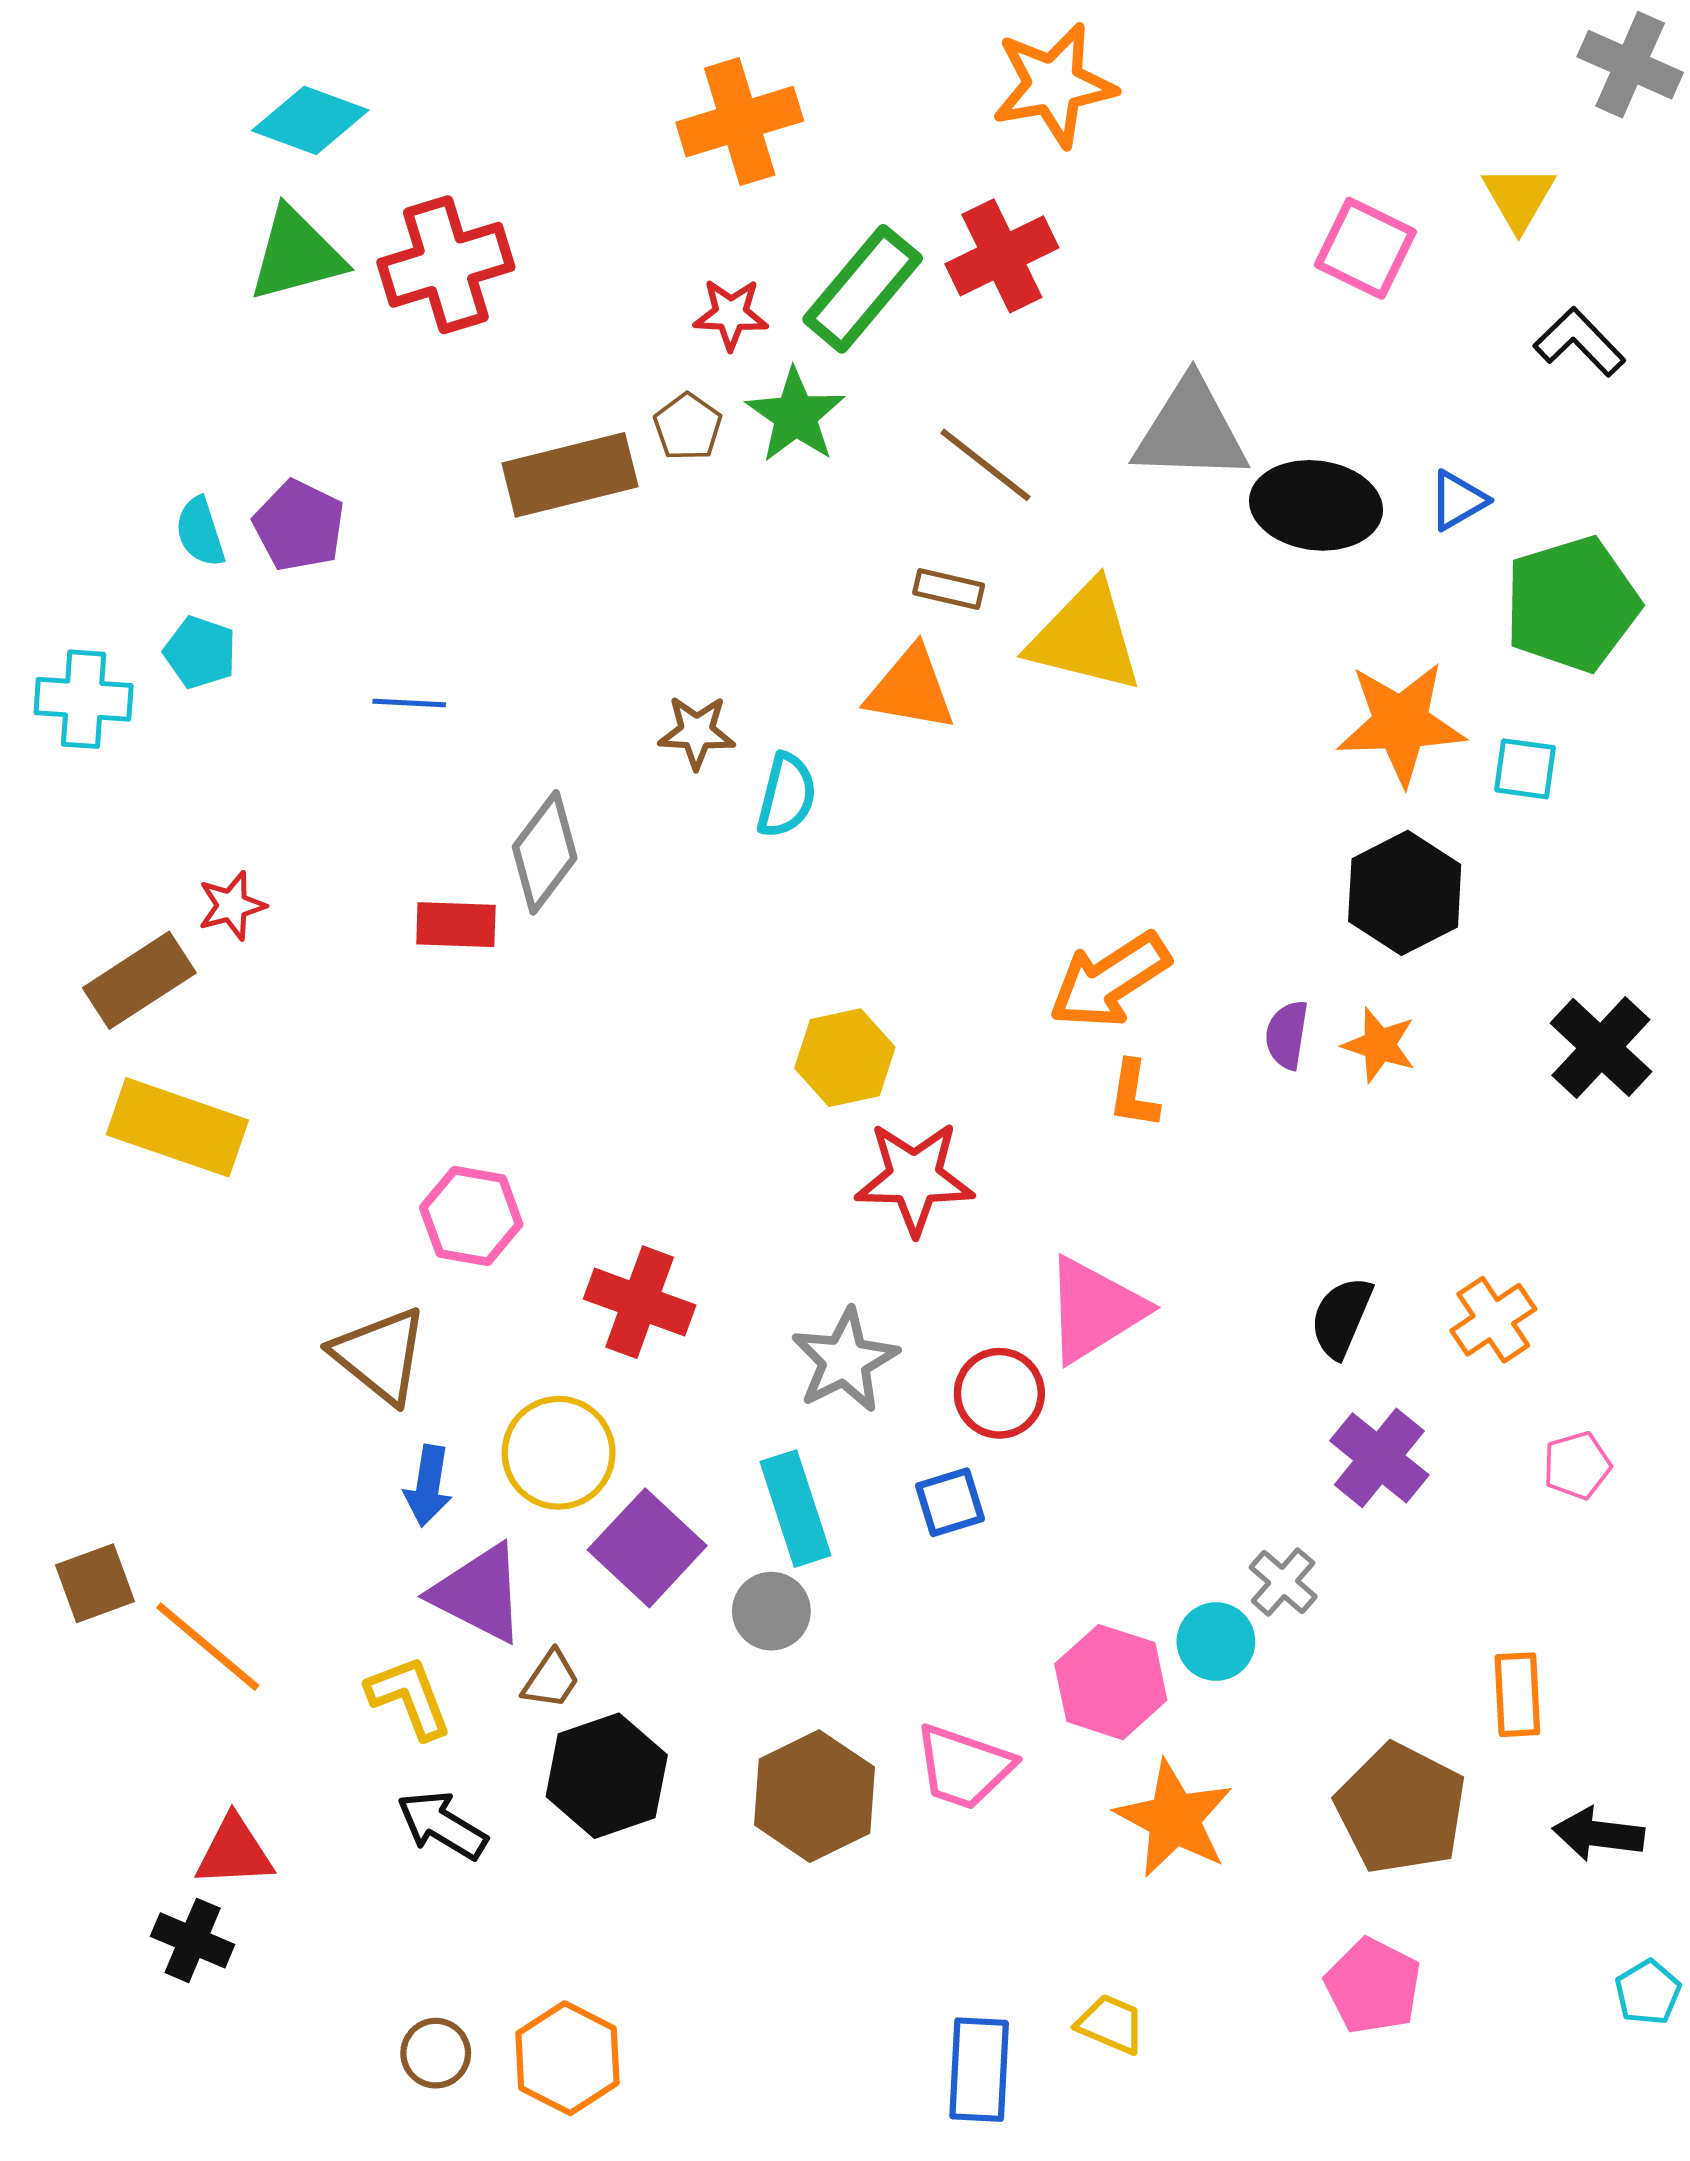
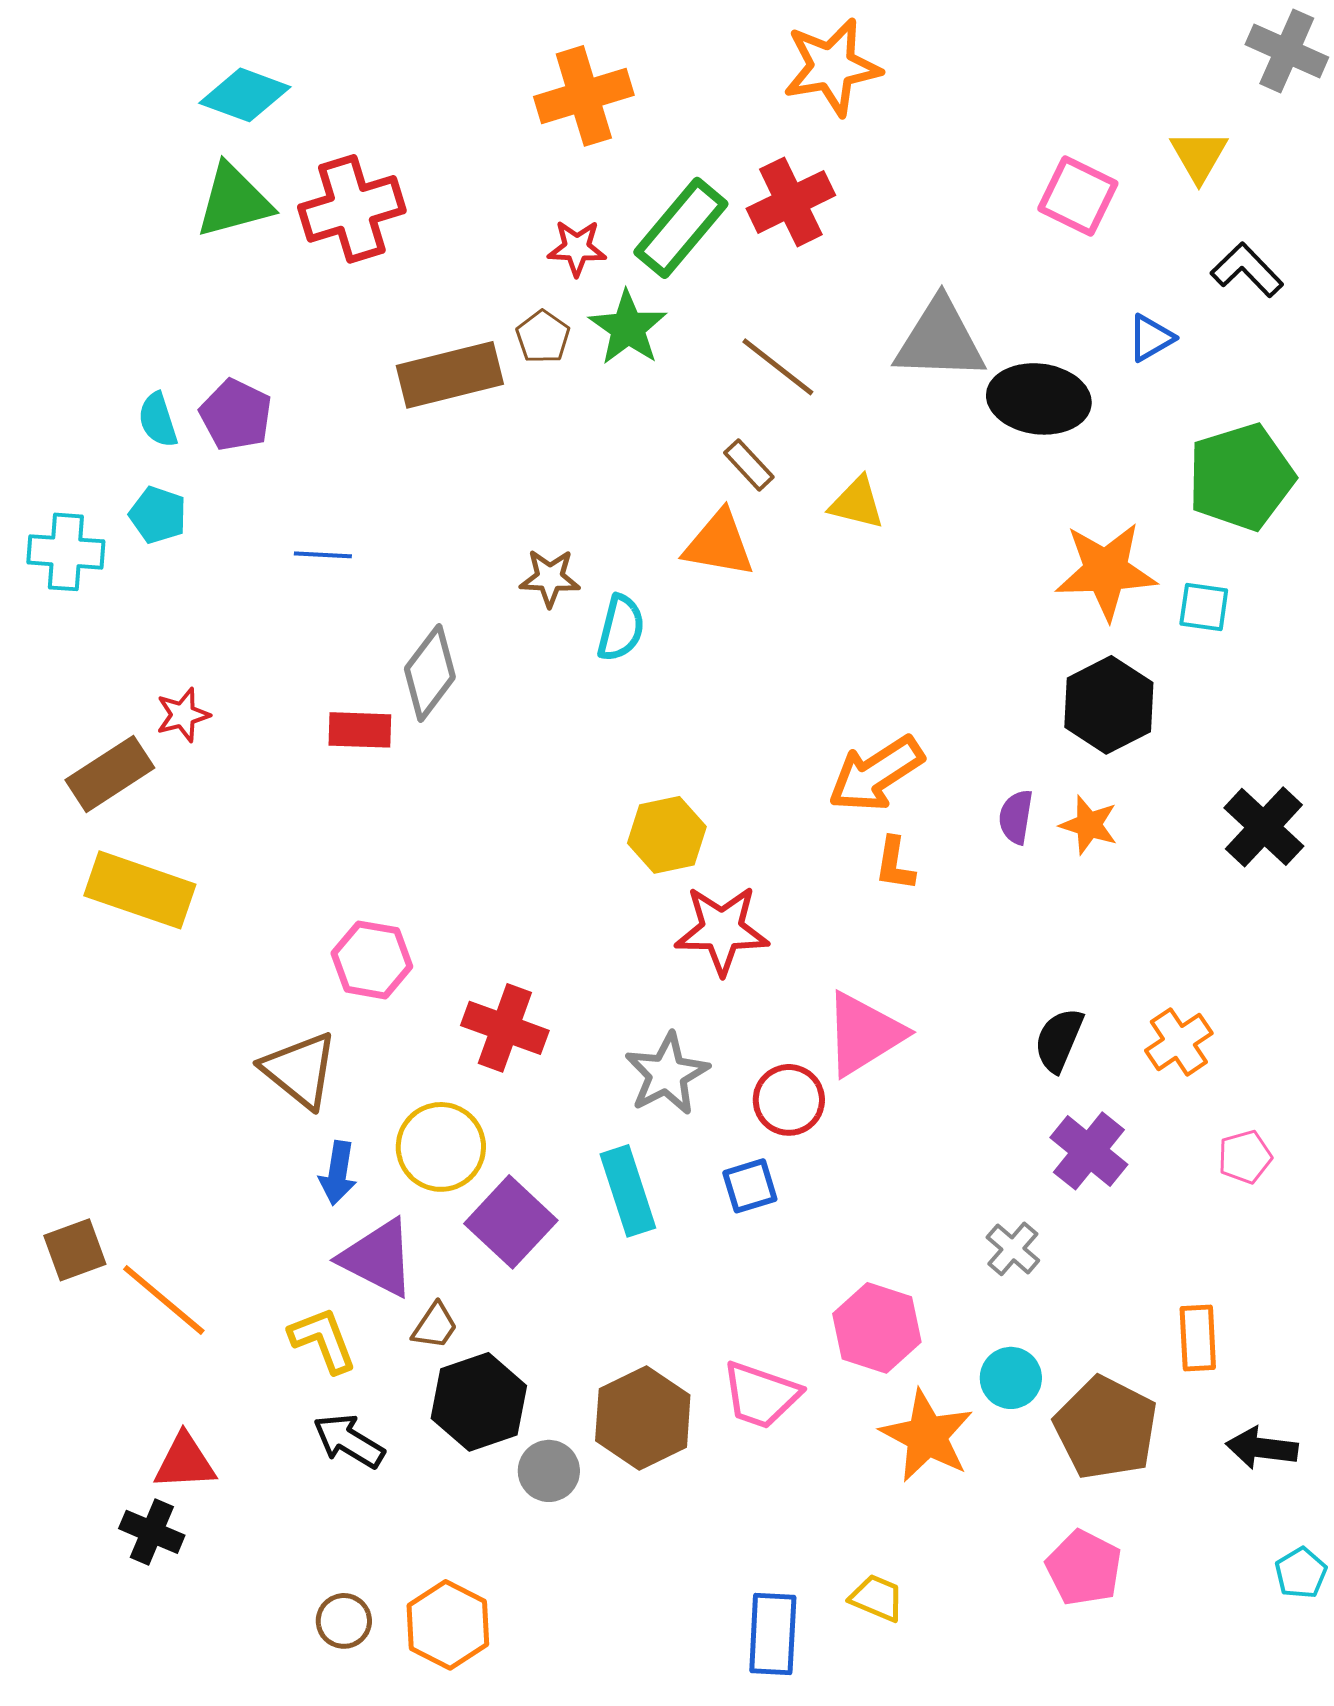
blue triangle: (1458, 500) -> (1151, 338), moved
brown rectangle: (949, 589) -> (749, 465), turned 34
yellow triangle: (1085, 637) -> (857, 503), size x0.6
gray circle: (771, 1611) -> (549, 1471), moved
cyan circle: (1216, 1642) -> (1011, 1378), moved

